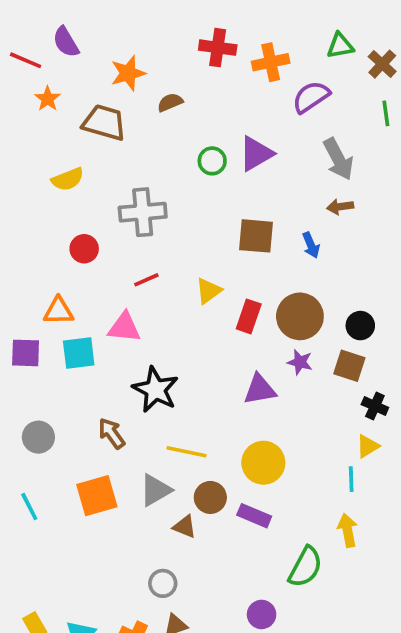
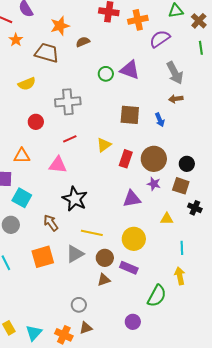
purple triangle: (256, 154) -> (130, 70), turned 50
cyan square: (79, 353) -> (22, 198), moved, turned 36
yellow triangle: (368, 446) -> (167, 219), moved, turned 32
brown triangle: (185, 527) -> (104, 280), moved, turned -40

